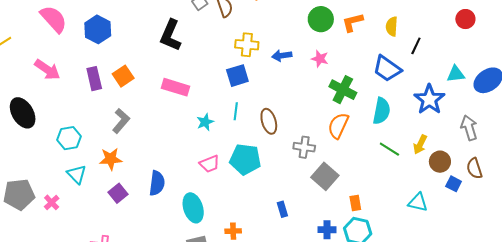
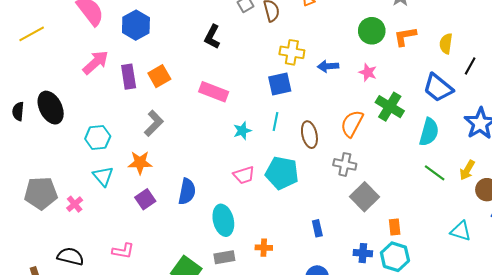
black L-shape: (170, 35) -> (212, 37), size x0.7
pink arrow: (47, 70) -> (96, 62), moved, turned -80
orange semicircle: (338, 126) -> (352, 124), moved

